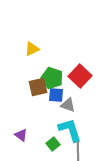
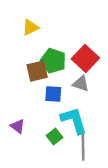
blue square: (56, 95) -> (53, 94), moved
gray triangle: (68, 105) -> (81, 84), moved

